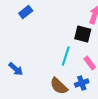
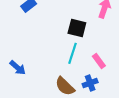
black square: (83, 34) -> (77, 28), moved

